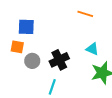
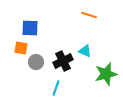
cyan triangle: (92, 49) -> (85, 51), moved

